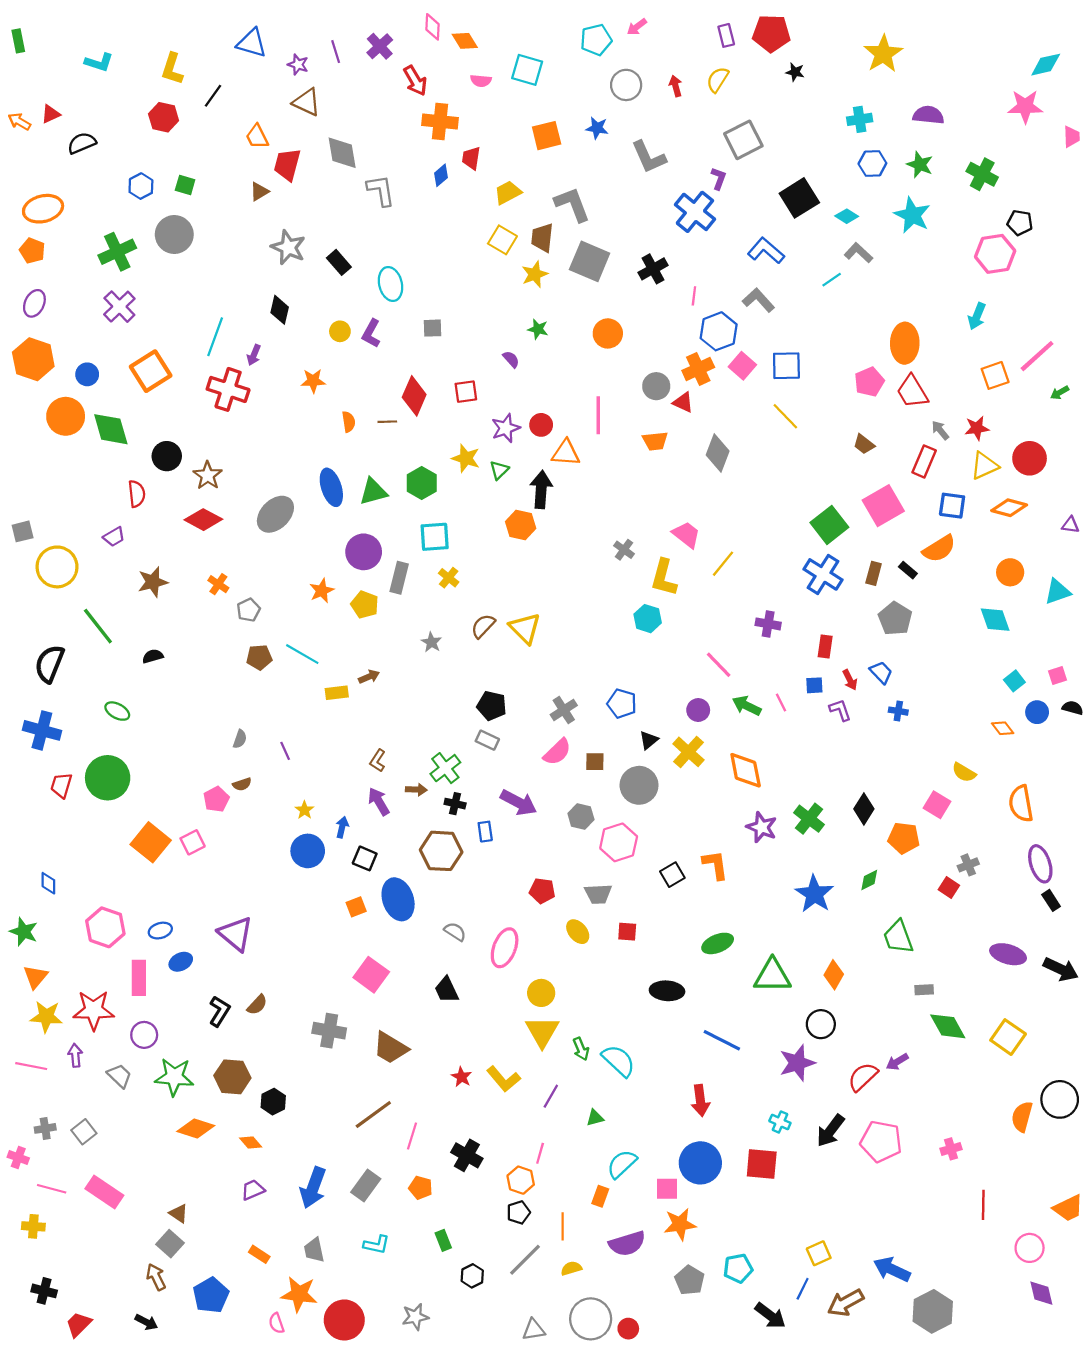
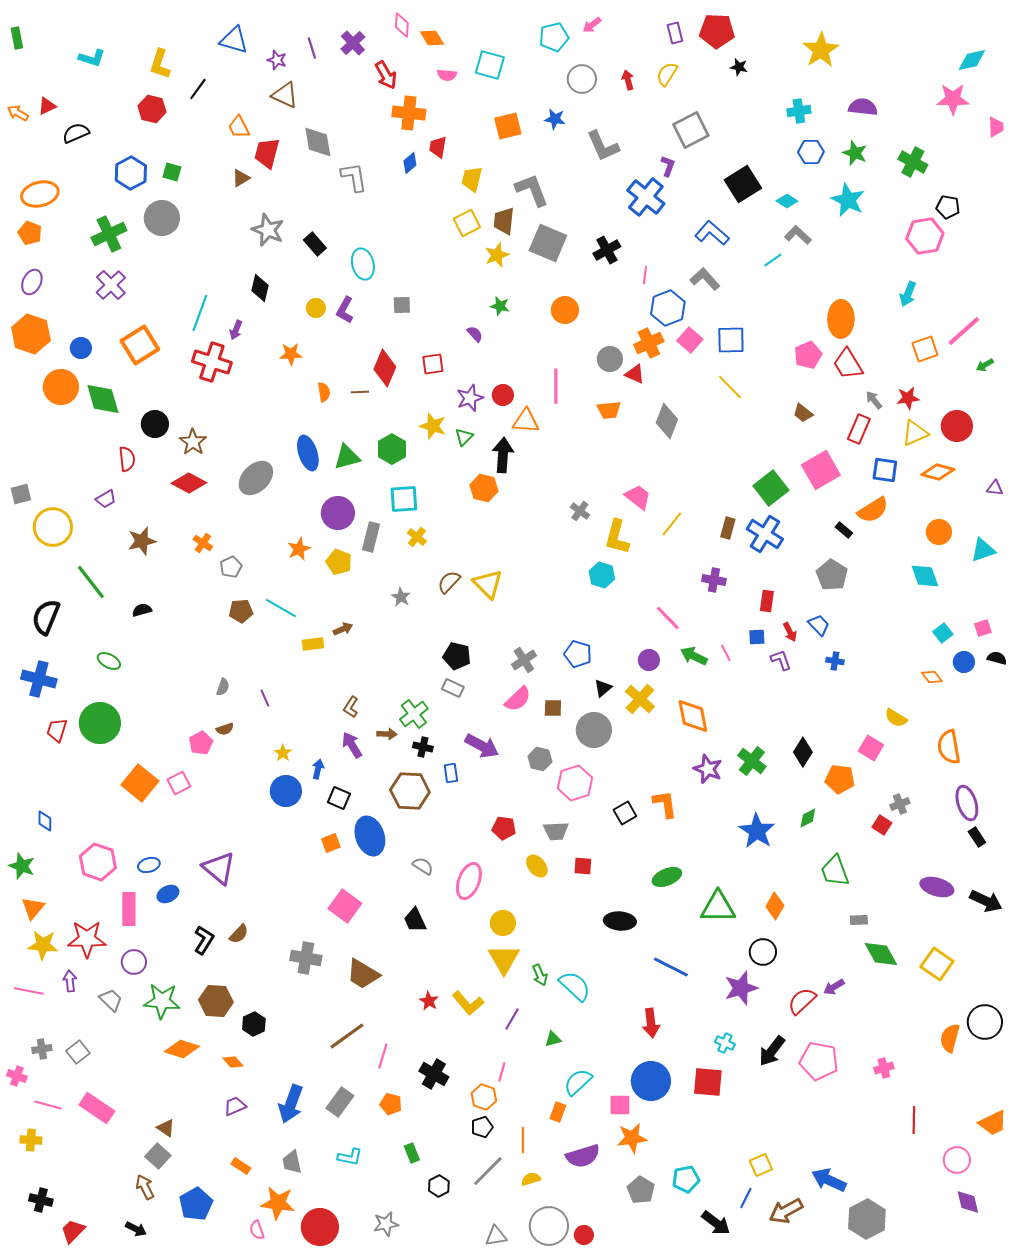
blue hexagon: (141, 186) -> (131, 173), size x1.4
yellow trapezoid: (508, 193) -> (472, 179), turned -48
yellow square: (502, 240) -> (467, 223), turned 32
brown rectangle: (874, 573) -> (728, 528), moved

